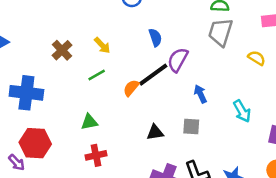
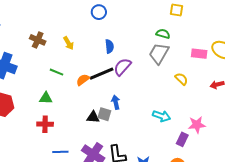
brown cross: (62, 50) -> (38, 40), turned -35
green line: (97, 75) -> (56, 72), moved, turned 40
blue arrow: (200, 94) -> (116, 102), moved
cyan arrow: (242, 111) -> (162, 116), turned -54
gray square: (191, 127) -> (104, 114), moved

